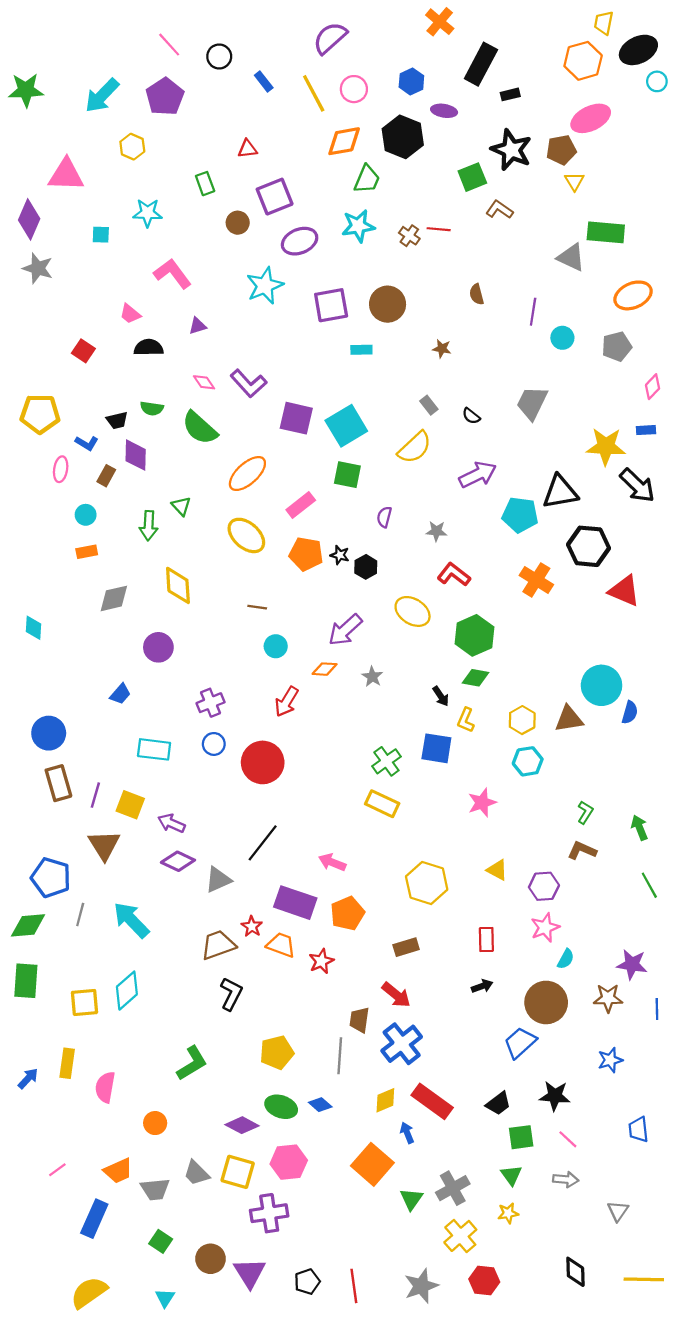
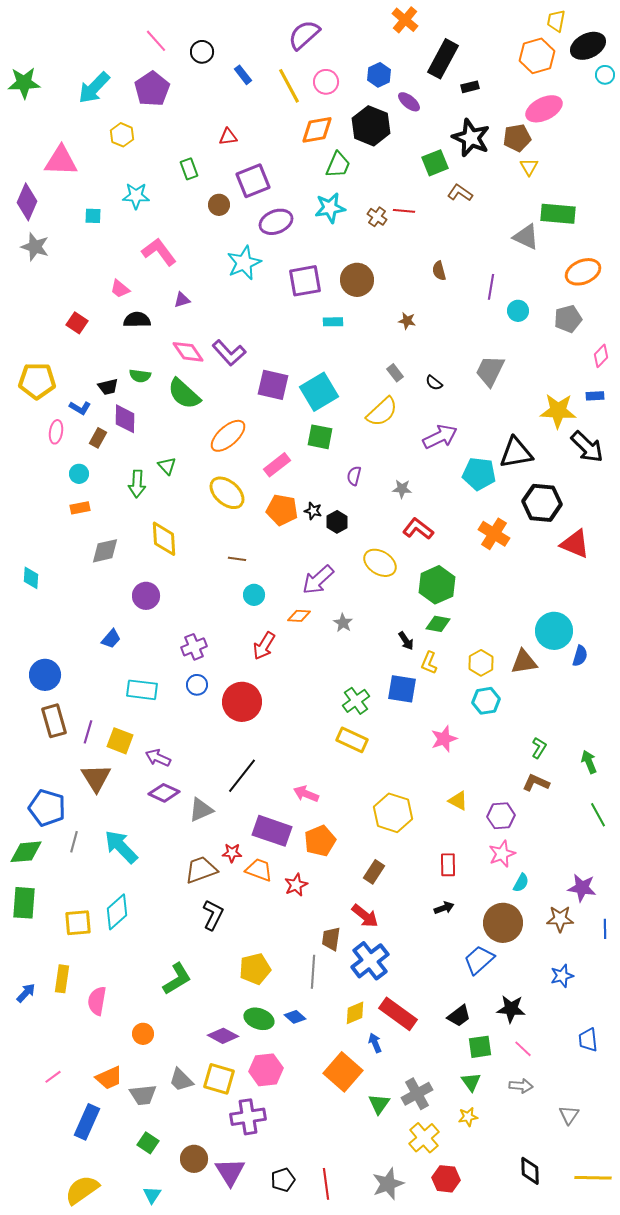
purple ellipse: (444, 111) -> (409, 102), turned 30
pink diamond: (204, 382) -> (188, 352), size x1.5
red star: (252, 926) -> (232, 853), turned -30
brown rectangle: (406, 947) -> (374, 872), turned -40

